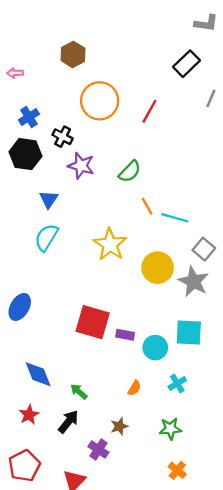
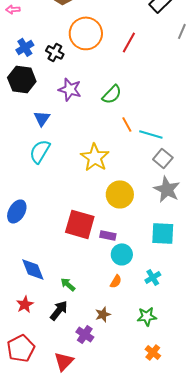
black cross: (63, 137) -> (55, 52), moved
gray square: (204, 249) -> (163, 158), moved
yellow circle: (158, 268) -> (120, 194), moved
cyan circle: (155, 348) -> (122, 254), moved

